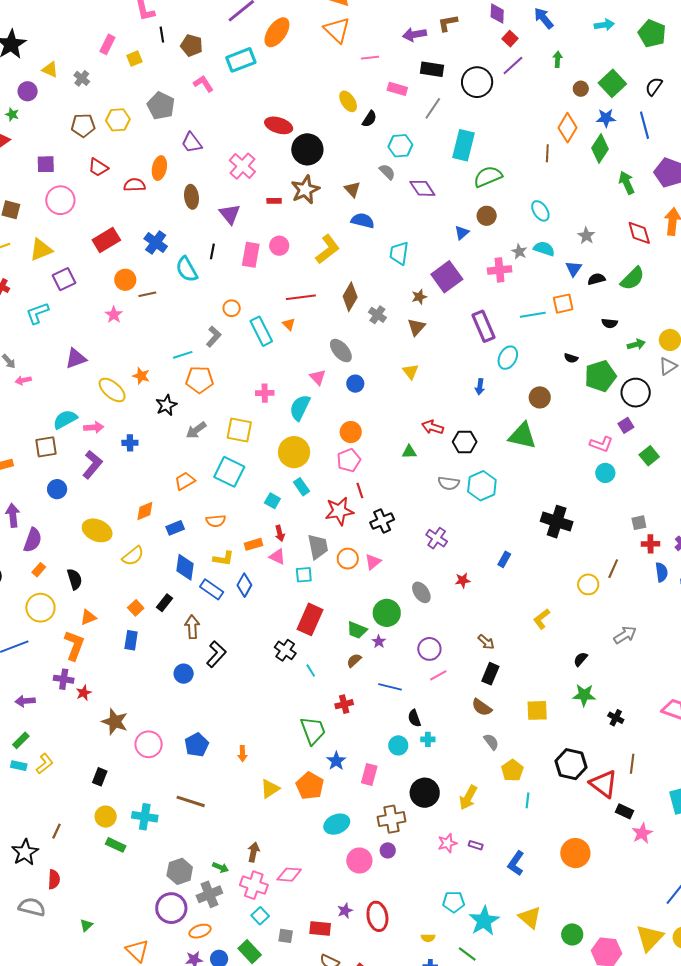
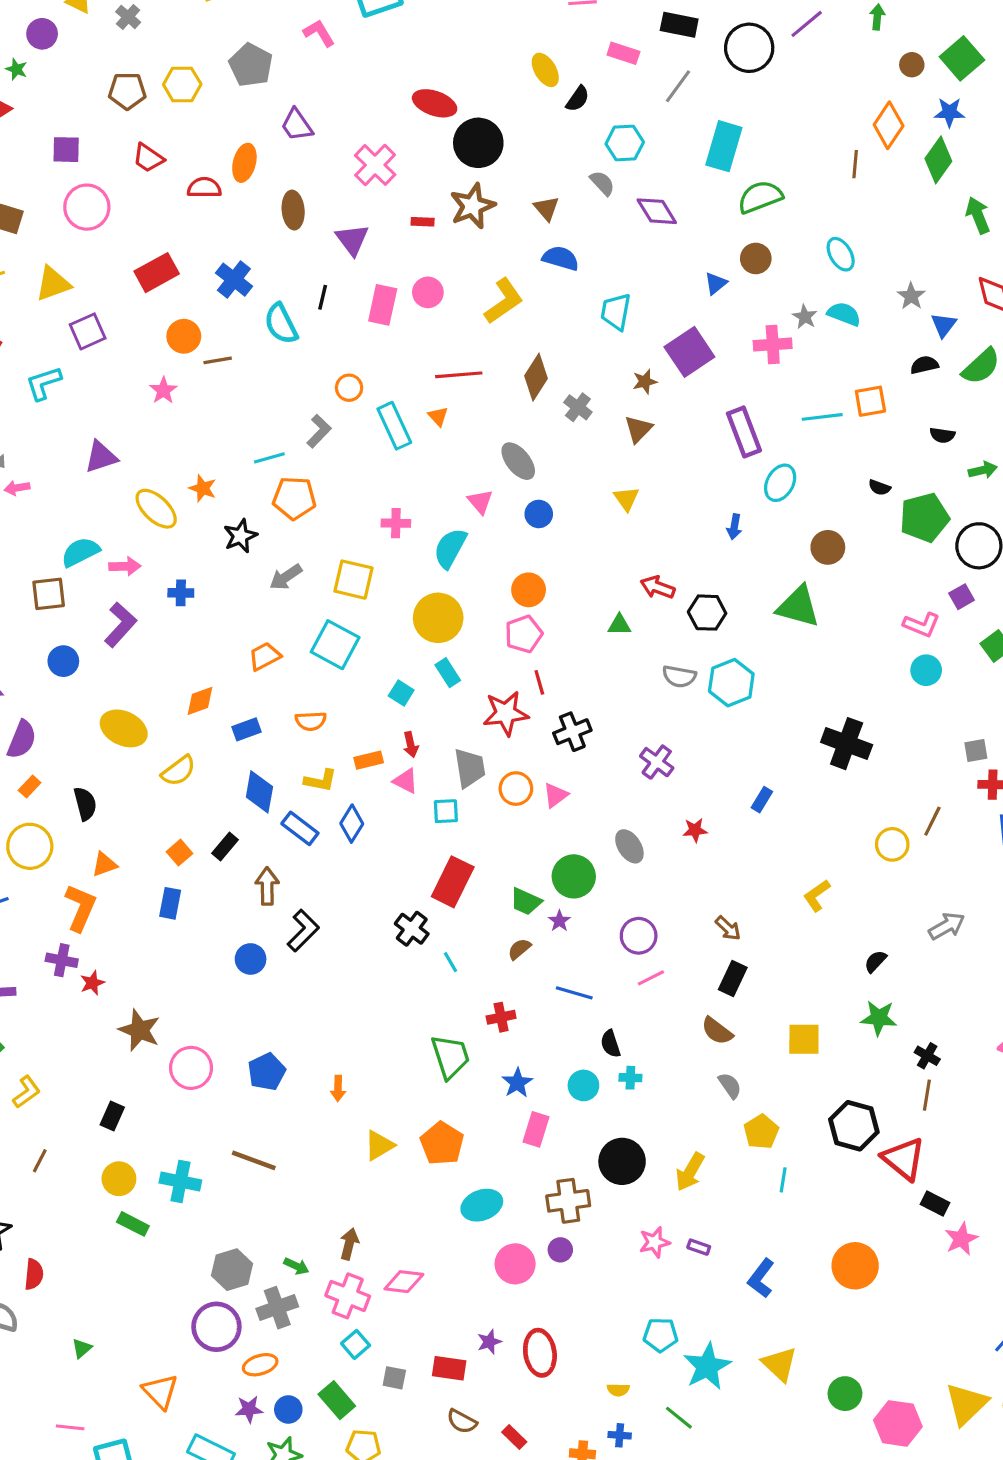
blue triangle: (574, 269) -> (944, 325), moved
blue star: (336, 761) -> (517, 1083), moved
brown line: (632, 764) -> (927, 1095), moved
brown line: (57, 831) -> (40, 1161), moved

